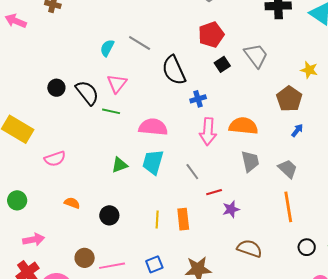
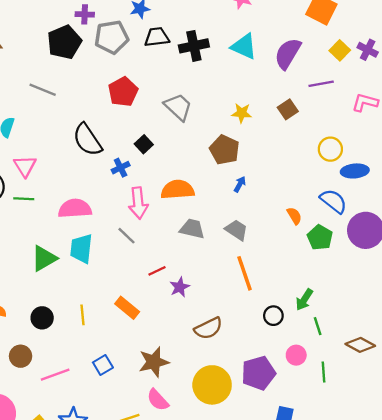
gray line: (140, 43) -> (43, 90), moved
black square: (222, 64) -> (144, 144), moved
gray trapezoid: (250, 161) -> (192, 229), turned -55
green triangle: (120, 165) -> (44, 258), size x1.4
gray line: (192, 172) -> (127, 236), moved
yellow line: (157, 219) -> (83, 315), moved
orange rectangle: (183, 219) -> (127, 308), turned -35
brown semicircle: (249, 248) -> (208, 328), turned 145
brown circle: (85, 258) -> (21, 356), moved

